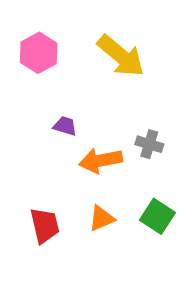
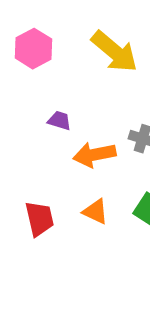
orange triangle: (102, 218) -> (95, 212), turned 48

